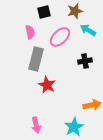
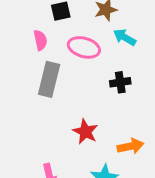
pink ellipse: (60, 37) -> (84, 47), turned 60
red star: (47, 85) -> (85, 132), moved

